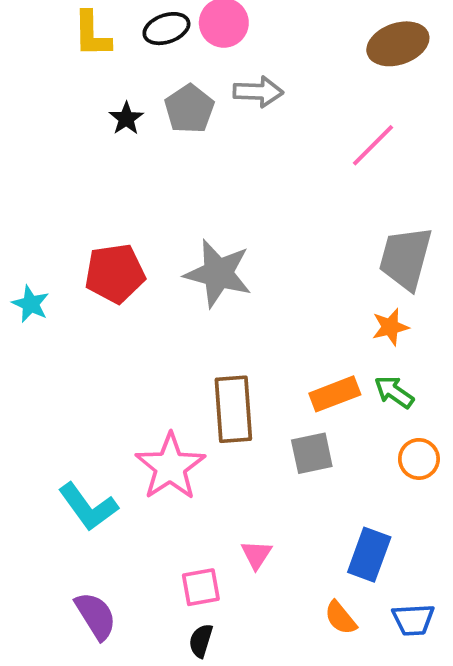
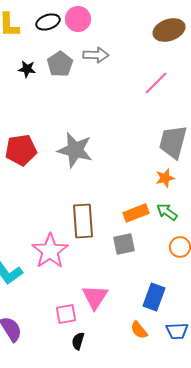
black star: (126, 118) -> (27, 69), turned -30
pink triangle: (256, 555) -> (95, 297), size x1.6
black semicircle: (201, 641) -> (78, 341), moved

